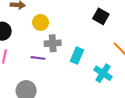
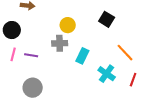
yellow circle: (41, 22) -> (68, 25), moved
purple line: (38, 58) -> (31, 55), moved

